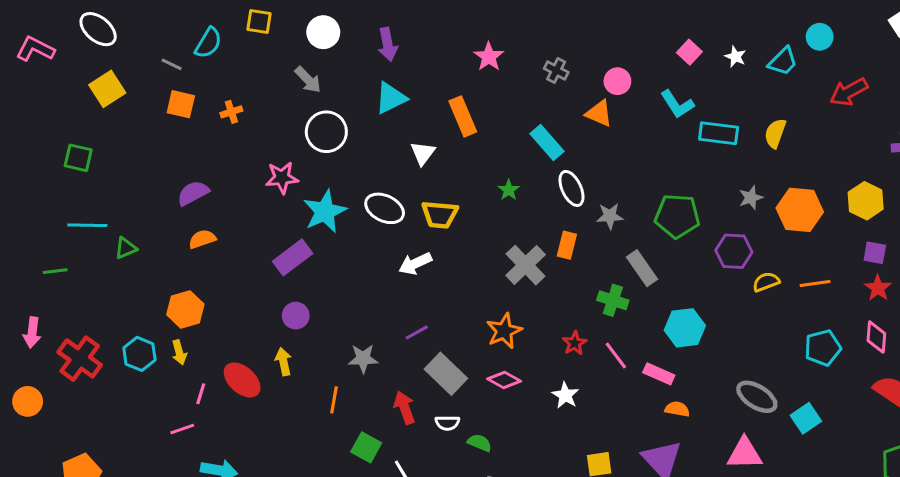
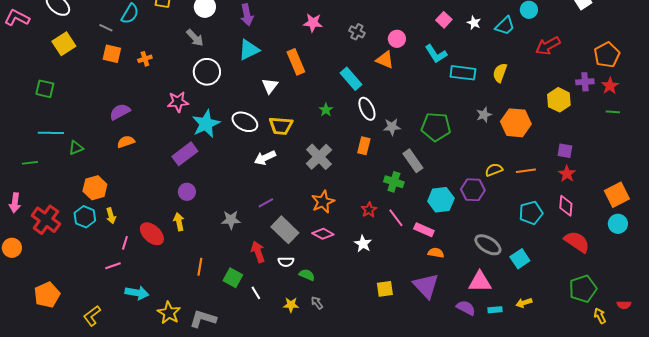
pink star: (489, 57) -> (313, 23), turned -30
yellow hexagon: (866, 201) -> (559, 100), moved
purple hexagon: (734, 251) -> (473, 190), moved
gray cross: (526, 265) -> (319, 157), moved
orange hexagon: (185, 309) -> (95, 188), moved
orange line: (334, 400) -> (200, 267), moved

